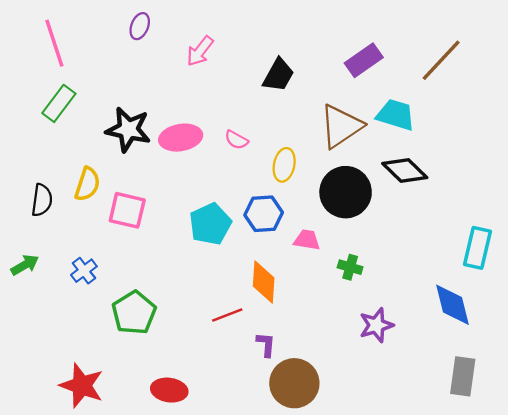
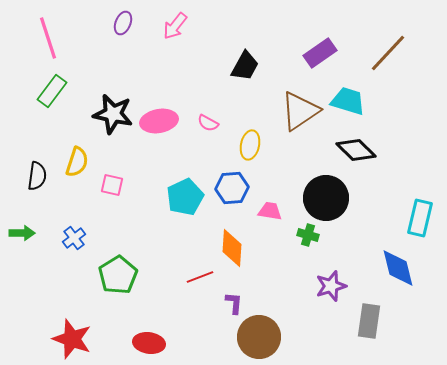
pink arrow: (200, 51) -> (175, 26), moved
black circle: (346, 192) -> (326, 198), moved
pink square: (127, 210) -> (112, 185), size x0.7
green arrow: (25, 265) -> (22, 233), turned 30
gray rectangle: (463, 376) -> (369, 321), moved

